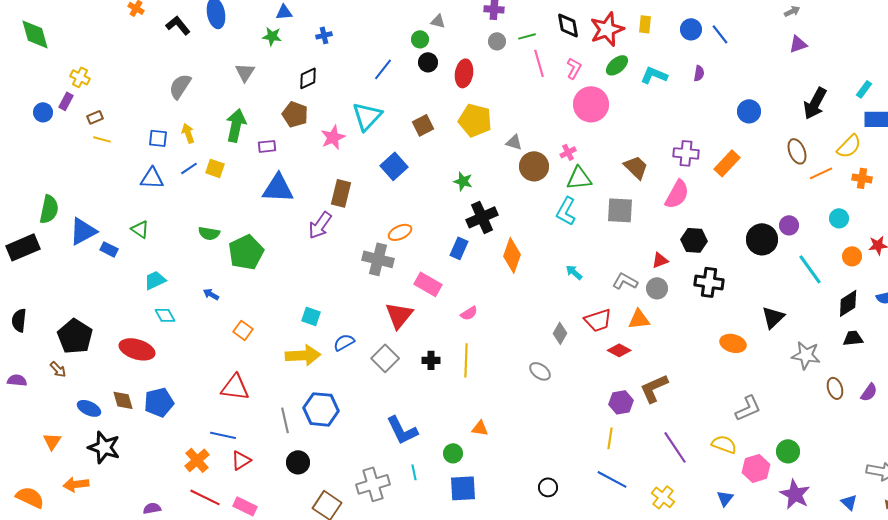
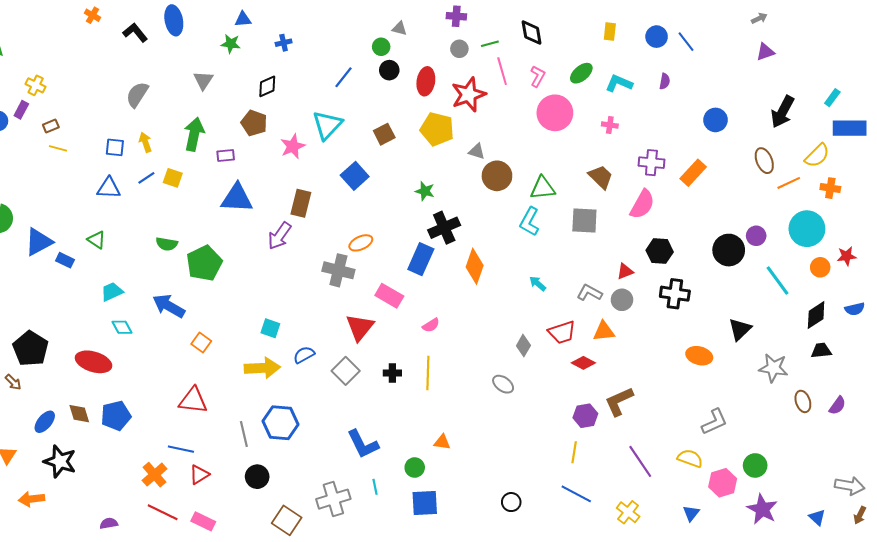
red star: (607, 29) -> (469, 95), moved
pink cross: (568, 152) -> (610, 125), moved, turned 35
cyan circle: (839, 218) -> (807, 229), size x1.8
blue rectangle: (459, 248) -> (421, 259), size x1.4
blue arrow: (211, 294) -> (169, 306), size x2.0
blue ellipse: (89, 408) -> (45, 422), turned -75

